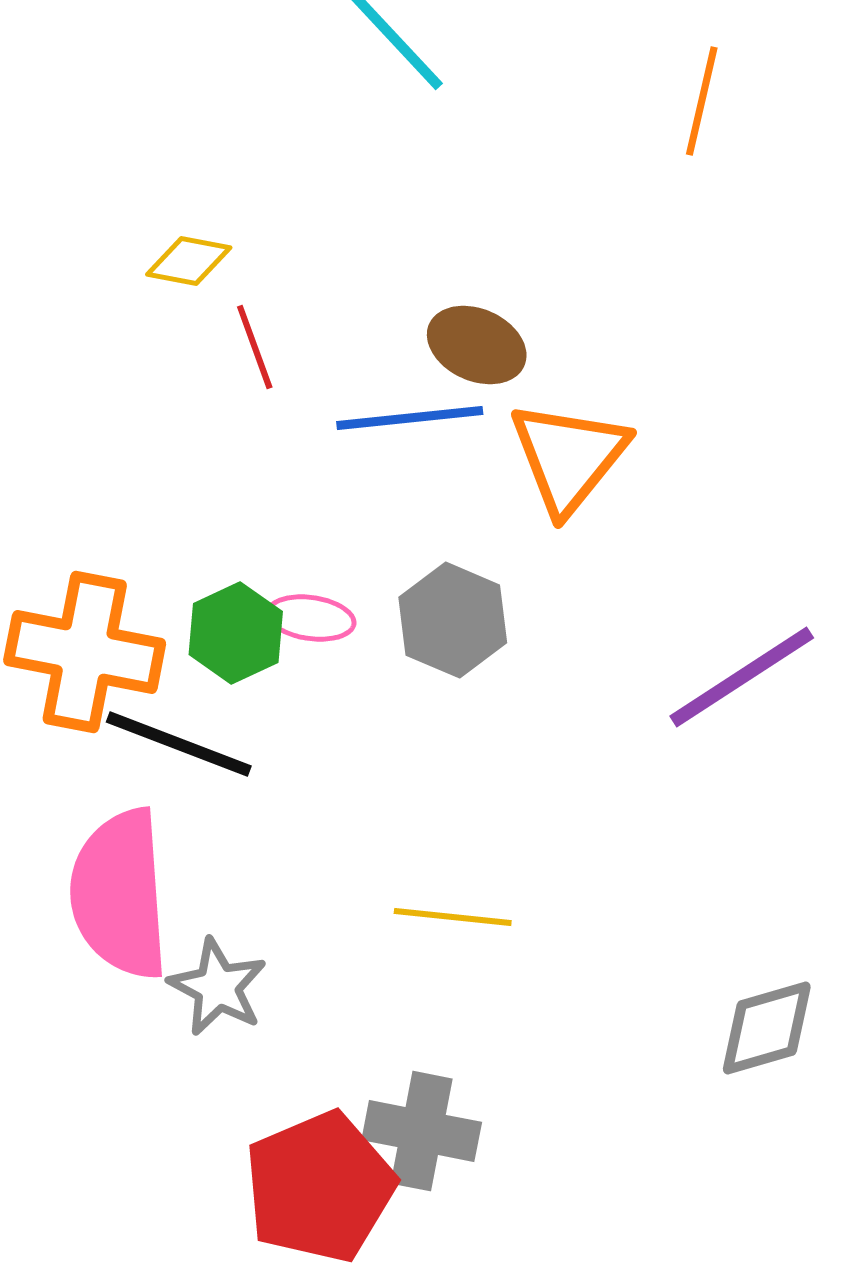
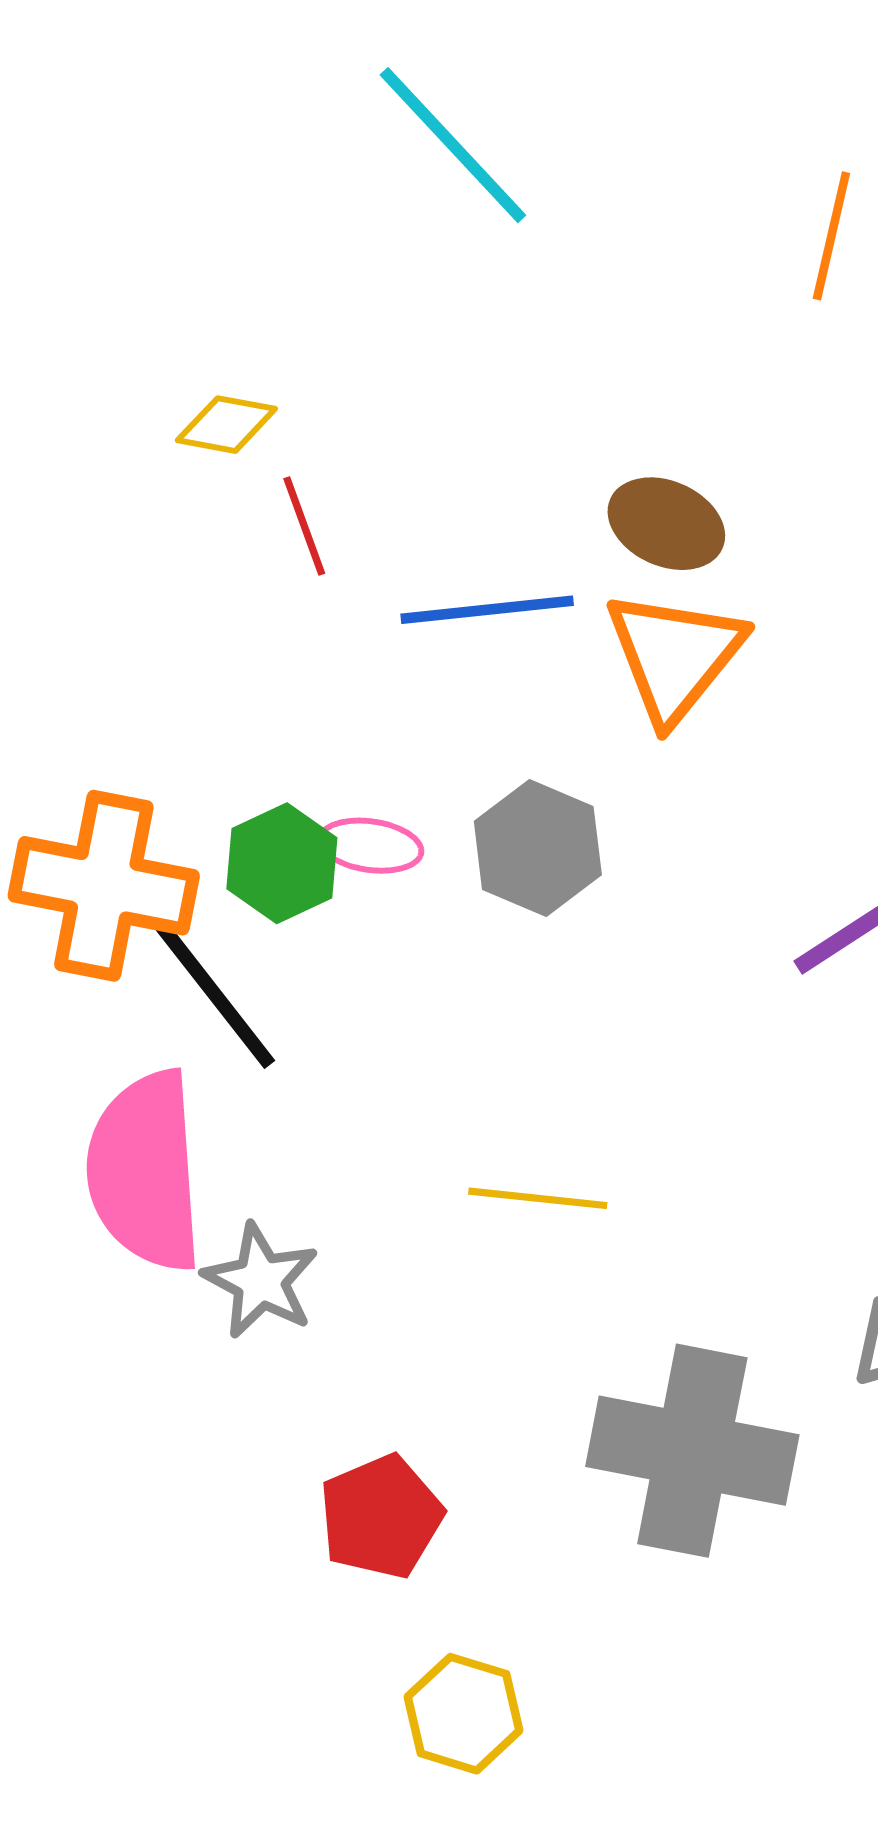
brown ellipse: (477, 345) -> (666, 524), moved
black line: (179, 744) -> (215, 994), turned 31
gray cross: (422, 1131) -> (692, 1451), moved, size x1.5
red pentagon: (320, 1187) -> (381, 1517), size x0.7

